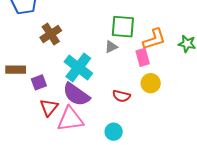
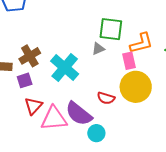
brown cross: (51, 34) -> (30, 56), moved
yellow circle: (151, 83) -> (136, 87), size x1.6
purple semicircle: (76, 94) -> (79, 114), moved

